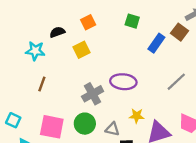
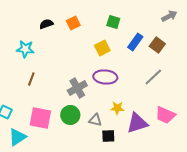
black semicircle: (57, 32) -> (46, 24), moved
brown square: (180, 32) -> (157, 45), moved
yellow square: (82, 50) -> (102, 48), moved

